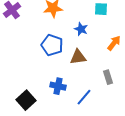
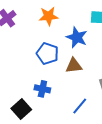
blue star: (81, 29) -> (77, 37), size x1.5
blue cross: (58, 86) -> (42, 89), moved

